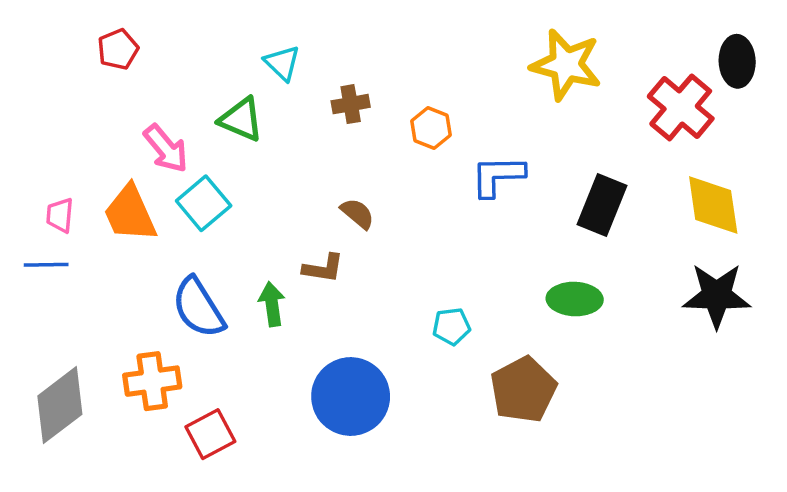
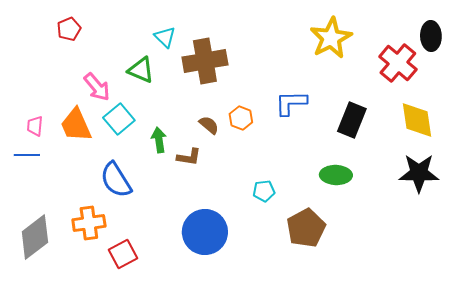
yellow star: (566, 65) -> (331, 38), turned 30
brown cross: (351, 104) -> (205, 61), size x2.0
orange hexagon: (431, 128) -> (241, 118), moved
green arrow: (272, 304) -> (159, 140), moved

